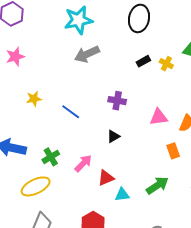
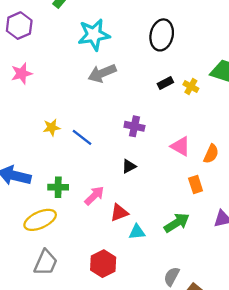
yellow star: (34, 99) -> (52, 127), moved
pink triangle: (159, 117) -> (180, 146), turned 36
green cross: (51, 157) -> (58, 187), turned 30

